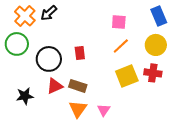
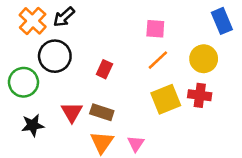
blue rectangle: (159, 16) -> (222, 21), moved
green circle: (17, 44) -> (23, 82), moved
red rectangle: (80, 53) -> (104, 69), turned 32
black circle: (49, 59) -> (55, 56), moved
red triangle: (55, 86) -> (72, 112), turned -36

